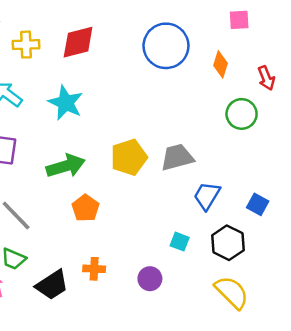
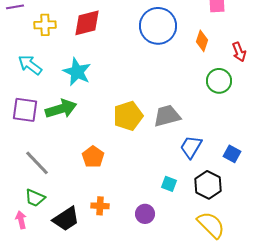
green arrow: (66, 166) -> (61, 109), moved

